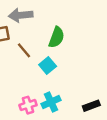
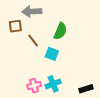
cyan square: (48, 66) -> (52, 54), turned -32

